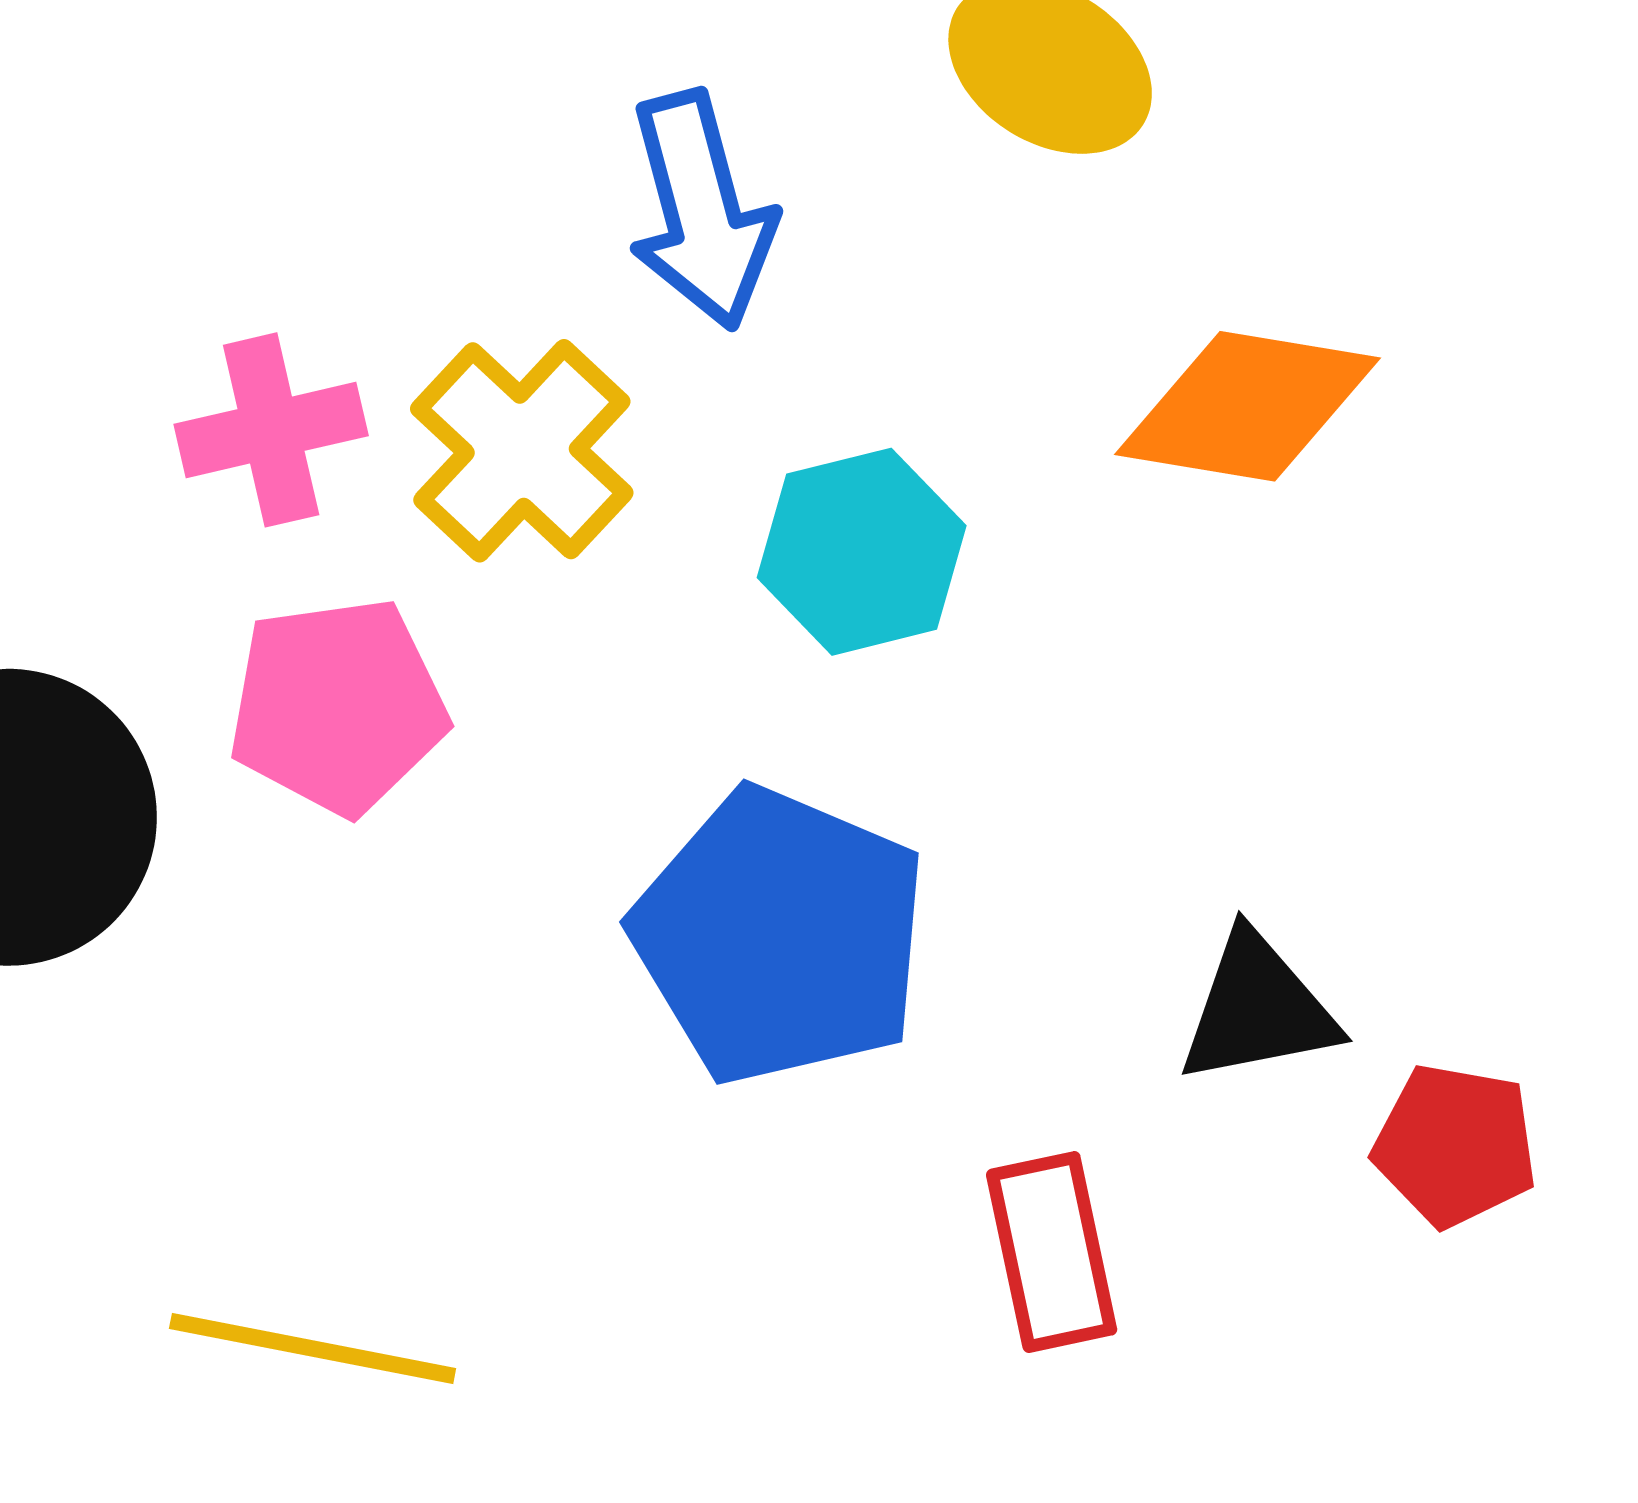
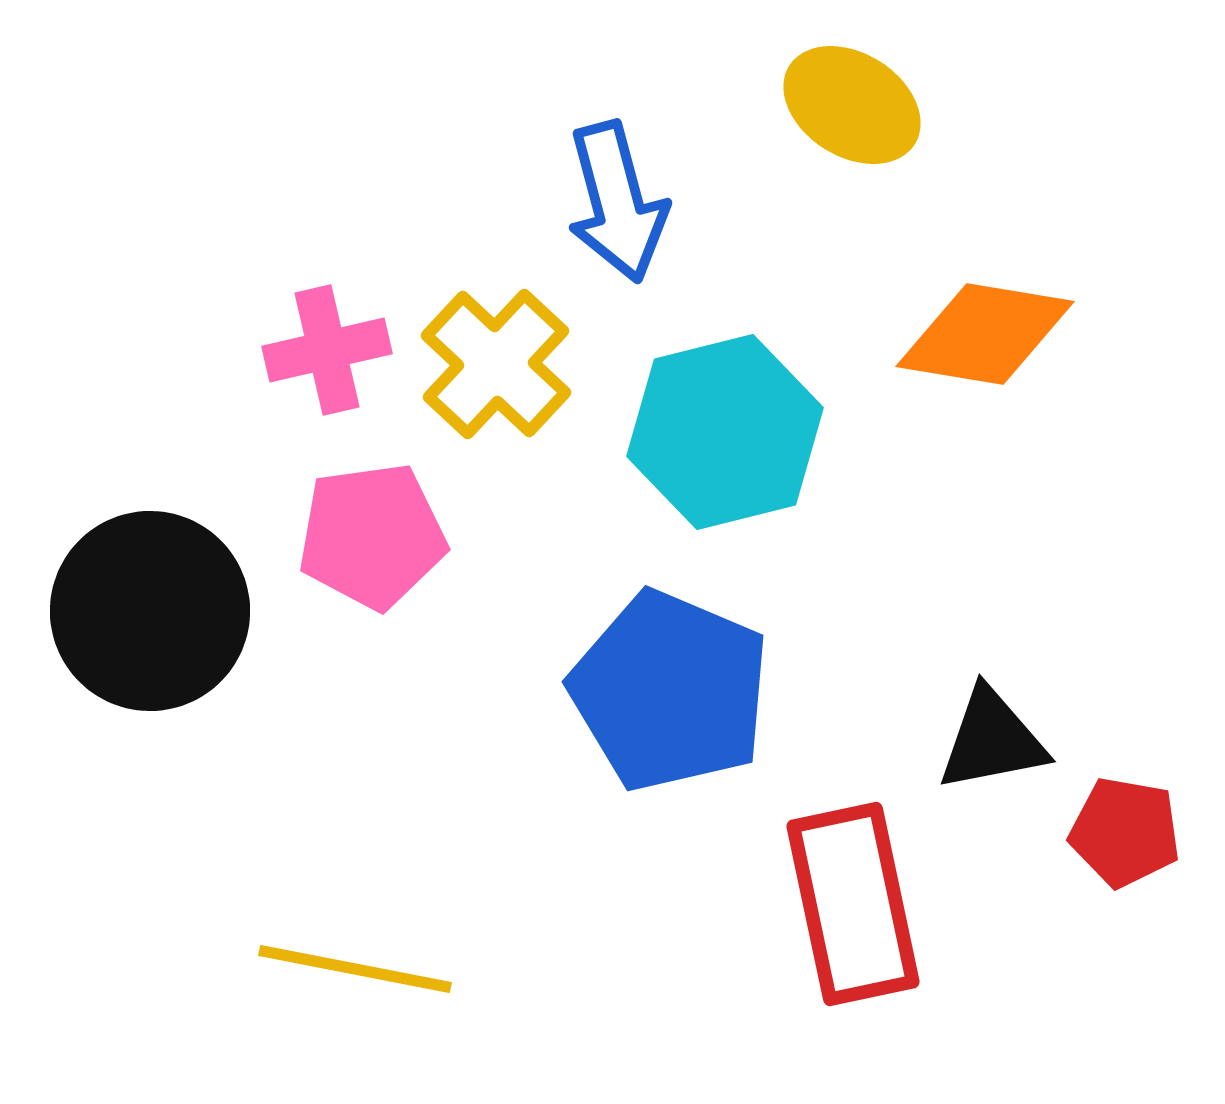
cyan hexagon: (862, 552) -> (725, 432), size x1.4
red rectangle: (1052, 1252) -> (853, 904), size x1.5

